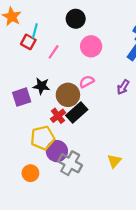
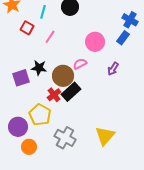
cyan line: (35, 31) -> (43, 12), moved
pink circle: (91, 46) -> (95, 42), moved
yellow pentagon: (43, 138) -> (40, 115), turned -30
purple circle: (57, 151) -> (18, 127), moved
yellow triangle: (114, 161) -> (105, 136), size x1.5

